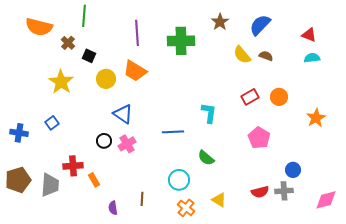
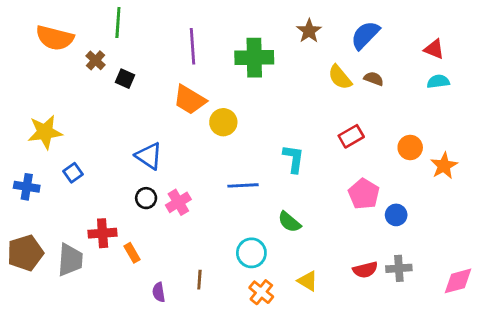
yellow circle: (106, 79) -> (223, 122), moved
yellow star: (61, 82) -> (45, 132), moved, turned 30
orange circle: (279, 97) -> (410, 147), moved
blue triangle: (123, 114) -> (149, 156), moved
blue circle: (293, 170) -> (396, 215), moved

